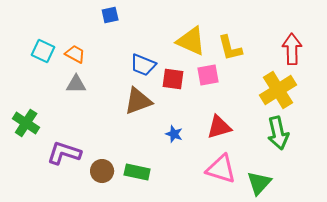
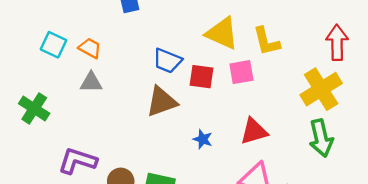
green cross: (26, 123) -> (34, 108), moved

